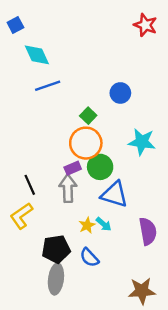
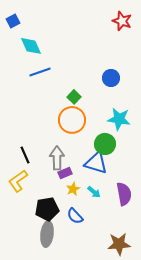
blue circle: (120, 93) -> (111, 78), moved
green circle: (100, 167) -> (105, 144), moved
purple rectangle: (73, 168) -> (65, 173), moved
cyan arrow: (104, 224) -> (94, 192), moved

